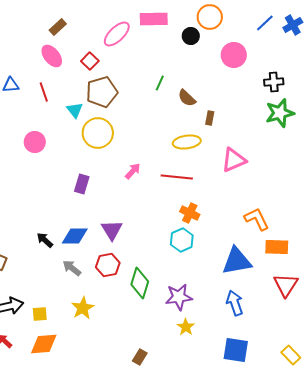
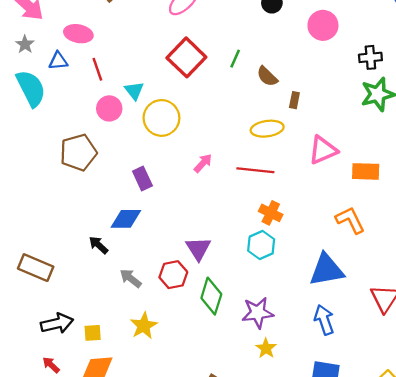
pink ellipse: (52, 56) -> (78, 34), moved, turned -40
red square: (90, 61) -> (186, 57), moved, size x1.8
brown pentagon: (102, 92) -> (78, 152), moved
pink circle: (35, 142) -> (109, 108), moved
purple rectangle: (82, 184) -> (142, 179), turned -42
purple triangle: (112, 230) -> (198, 249), moved
blue diamond: (75, 236) -> (126, 219), moved
orange rectangle: (277, 247) -> (366, 171), moved

